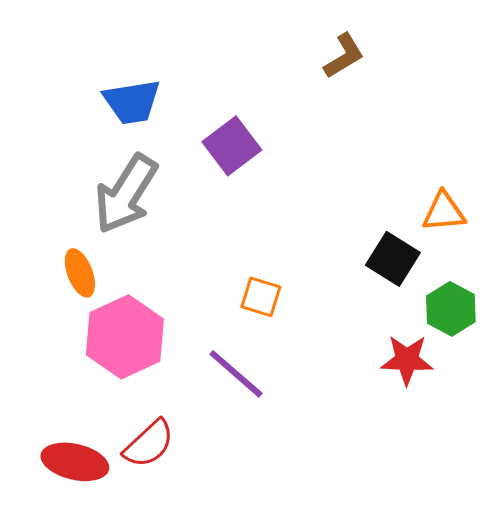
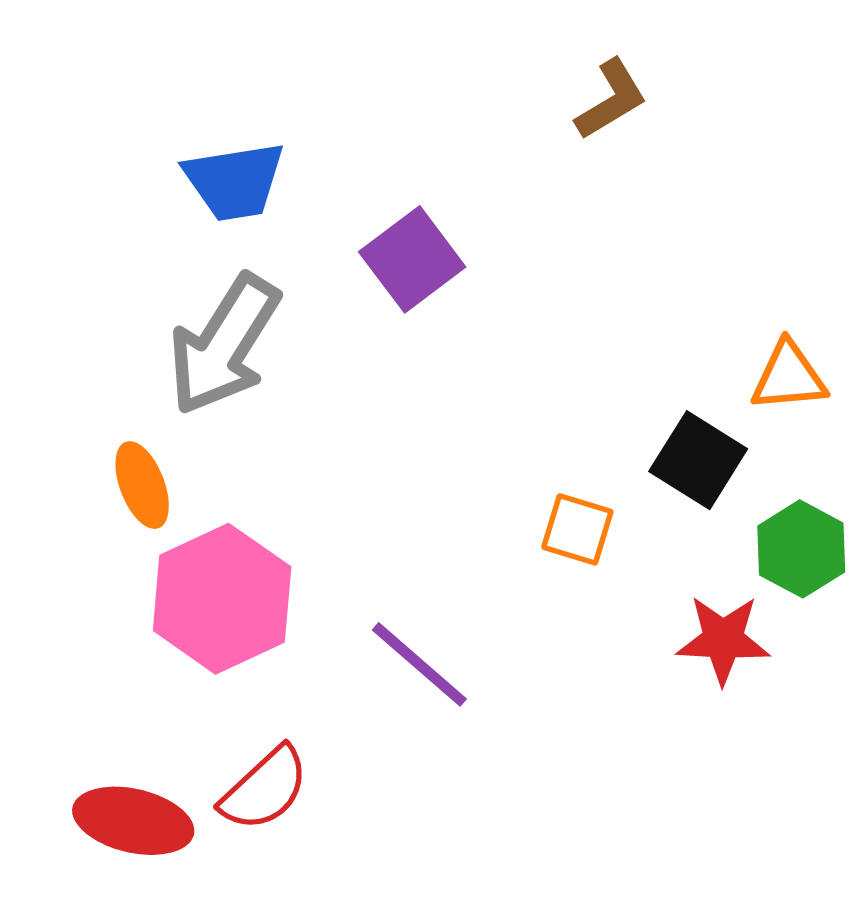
orange square: (261, 297) -> (577, 529), moved

